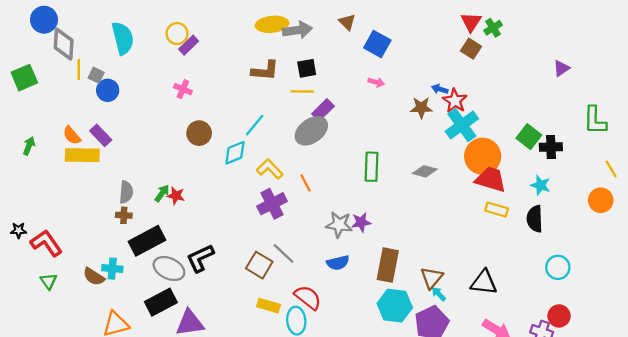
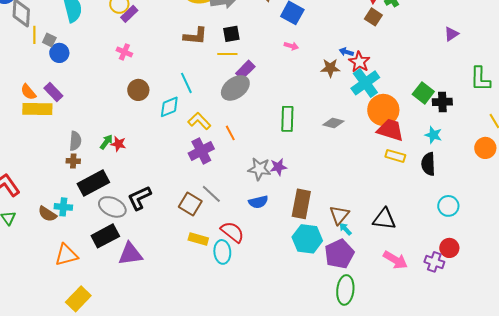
cyan line: (255, 125) -> (186, 83), turned -65

